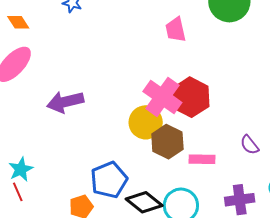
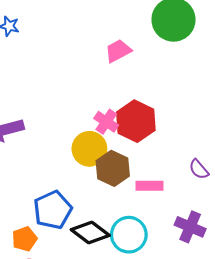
pink trapezoid: (176, 30) -> (118, 51), turned 76
pink cross: (162, 97) -> (106, 122), size x0.6
purple cross: (240, 200) -> (190, 227), turned 32

